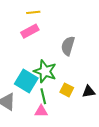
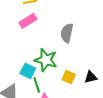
cyan square: (26, 81) -> (28, 71), size x0.7
green line: (43, 96) -> (37, 85), moved

